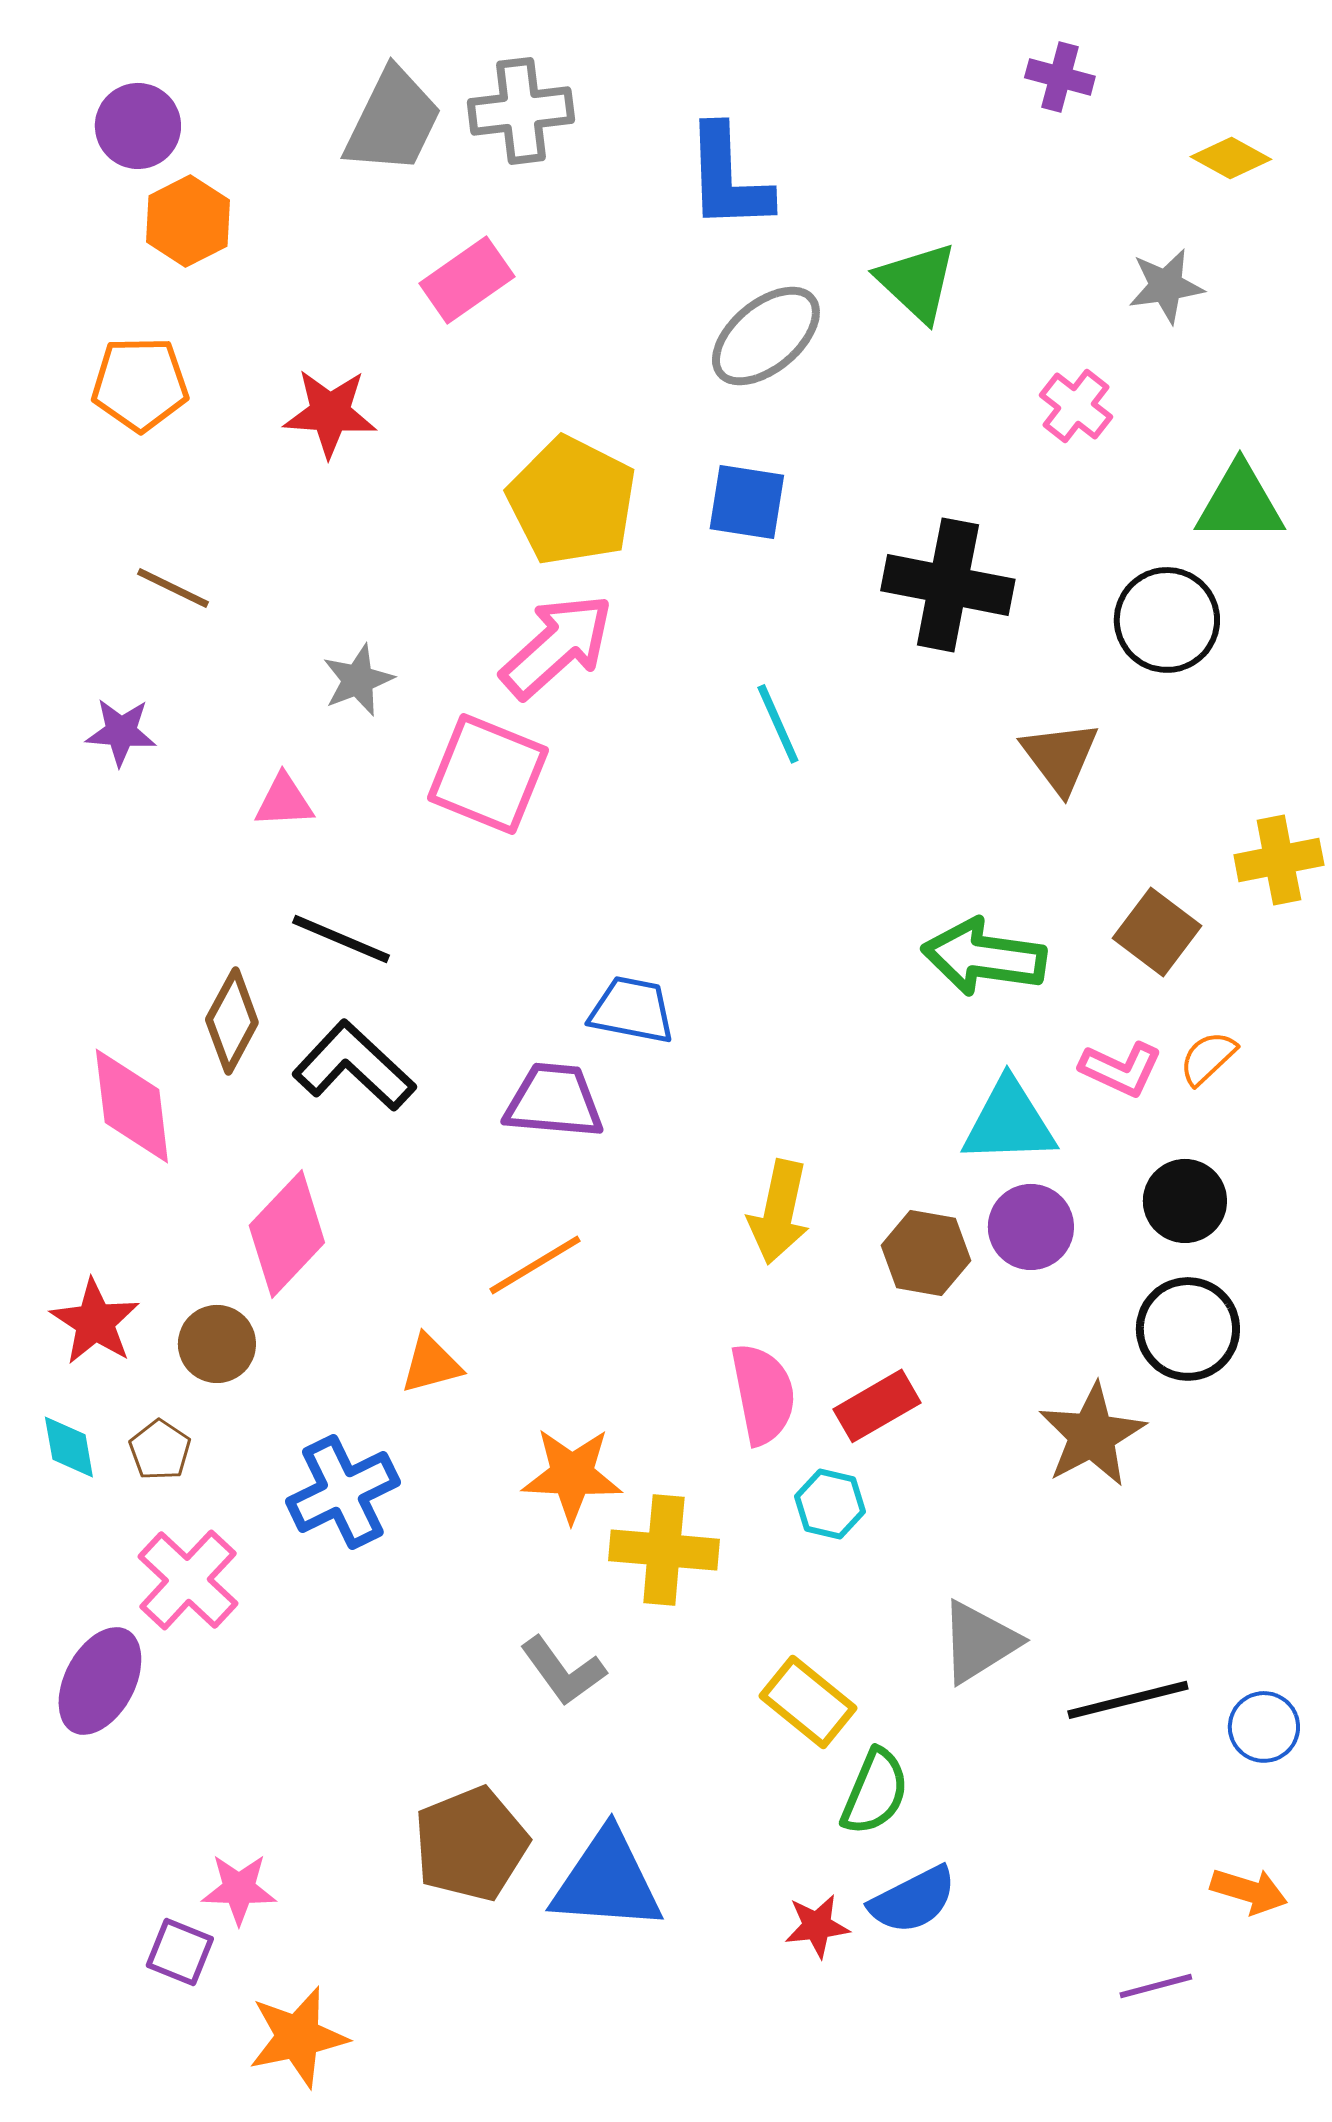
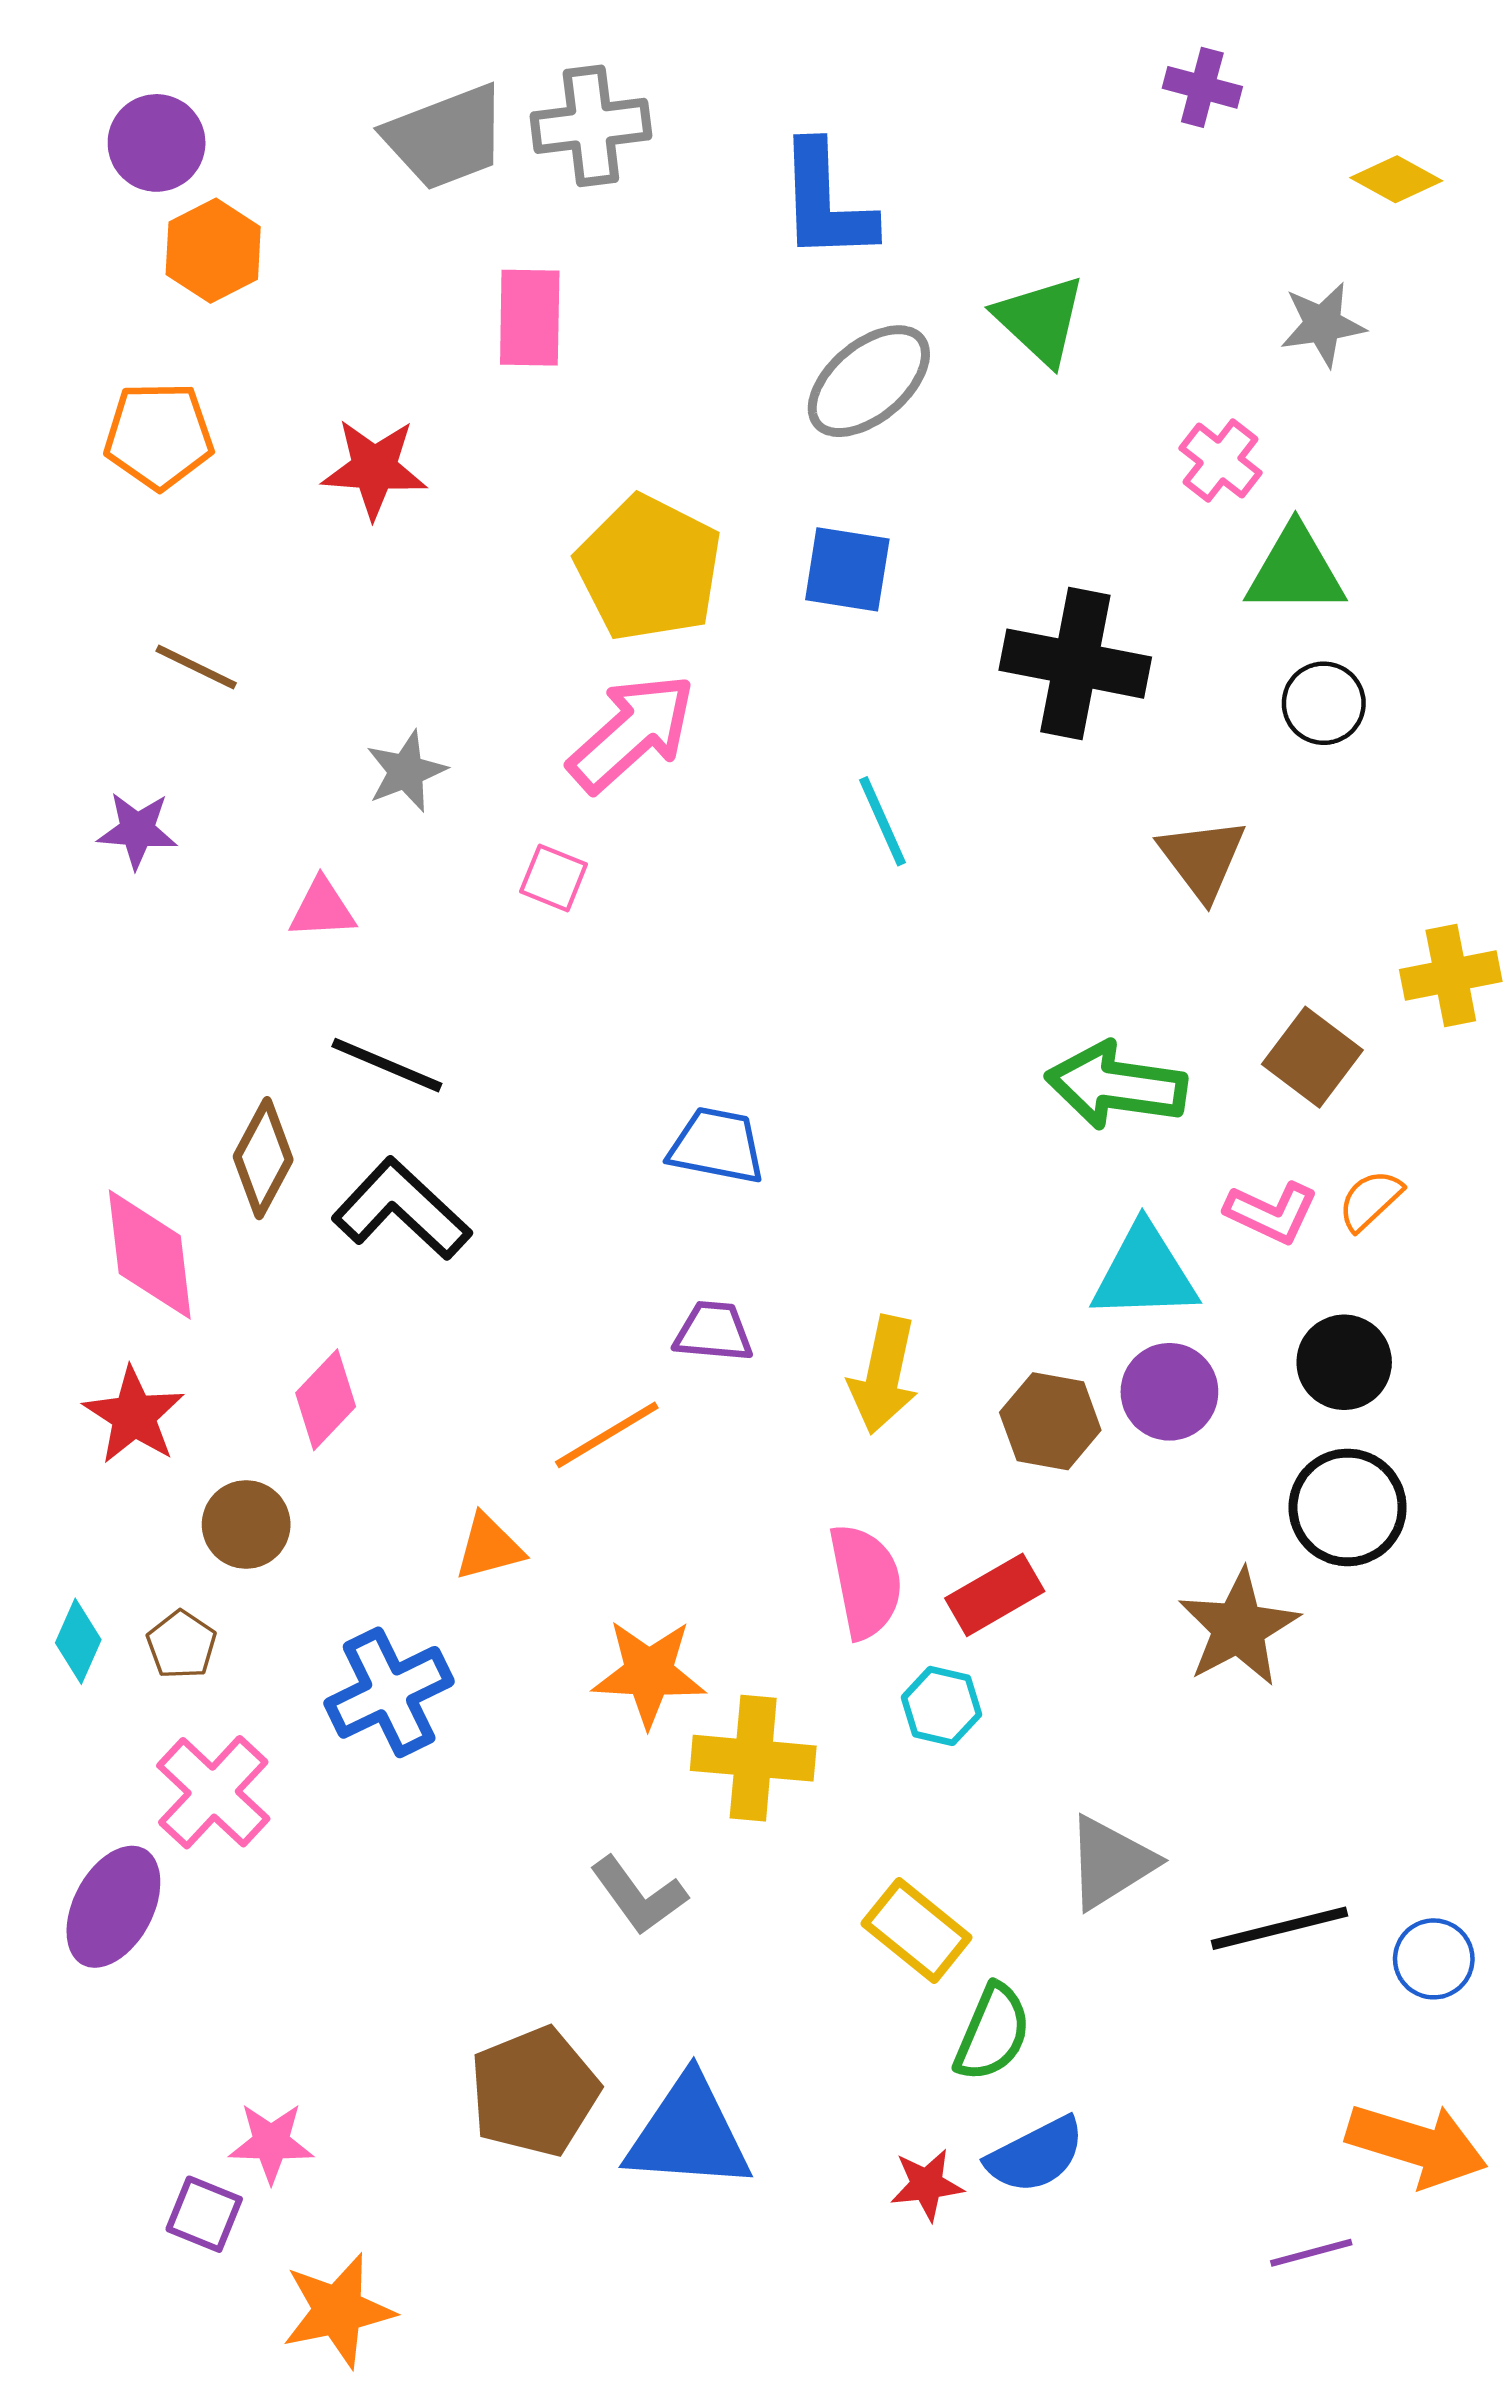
gray trapezoid: (393, 121) -> (446, 137), turned 43
pink rectangle: (467, 280) -> (530, 318), turned -54
green triangle: (1240, 503) -> (1295, 571), moved
black circle: (1167, 620) -> (1324, 703), size x0.7
pink square: (488, 774) -> (554, 878), size x0.5
purple trapezoid: (554, 1101) -> (713, 1332), moved, size x0.7
pink diamond: (287, 1234) -> (326, 1400), size x0.7
red star: (95, 1322) -> (134, 1416), moved
cyan diamond: (69, 1447) -> (78, 1641), turned 34
orange arrow: (1249, 1891) -> (1417, 2145), size x1.6

